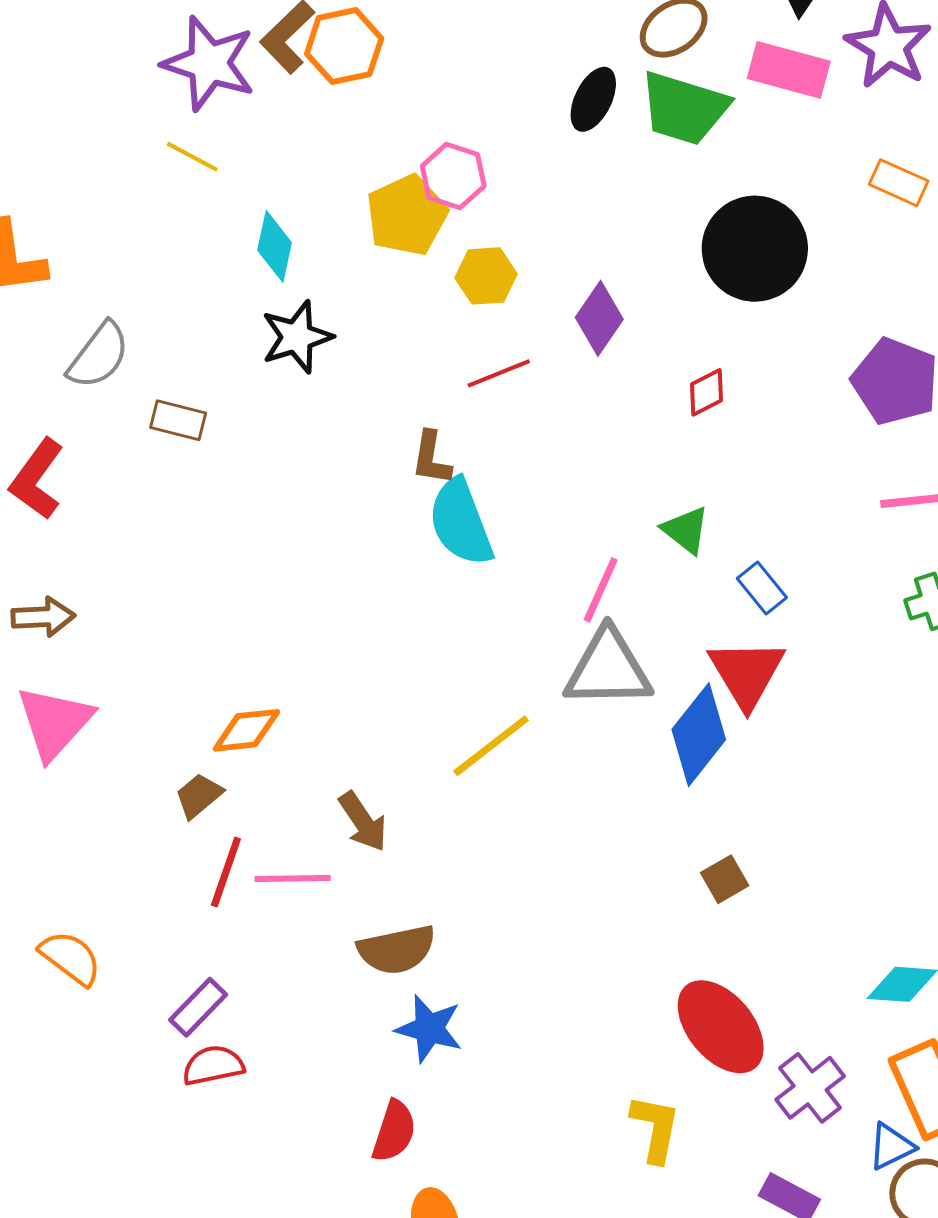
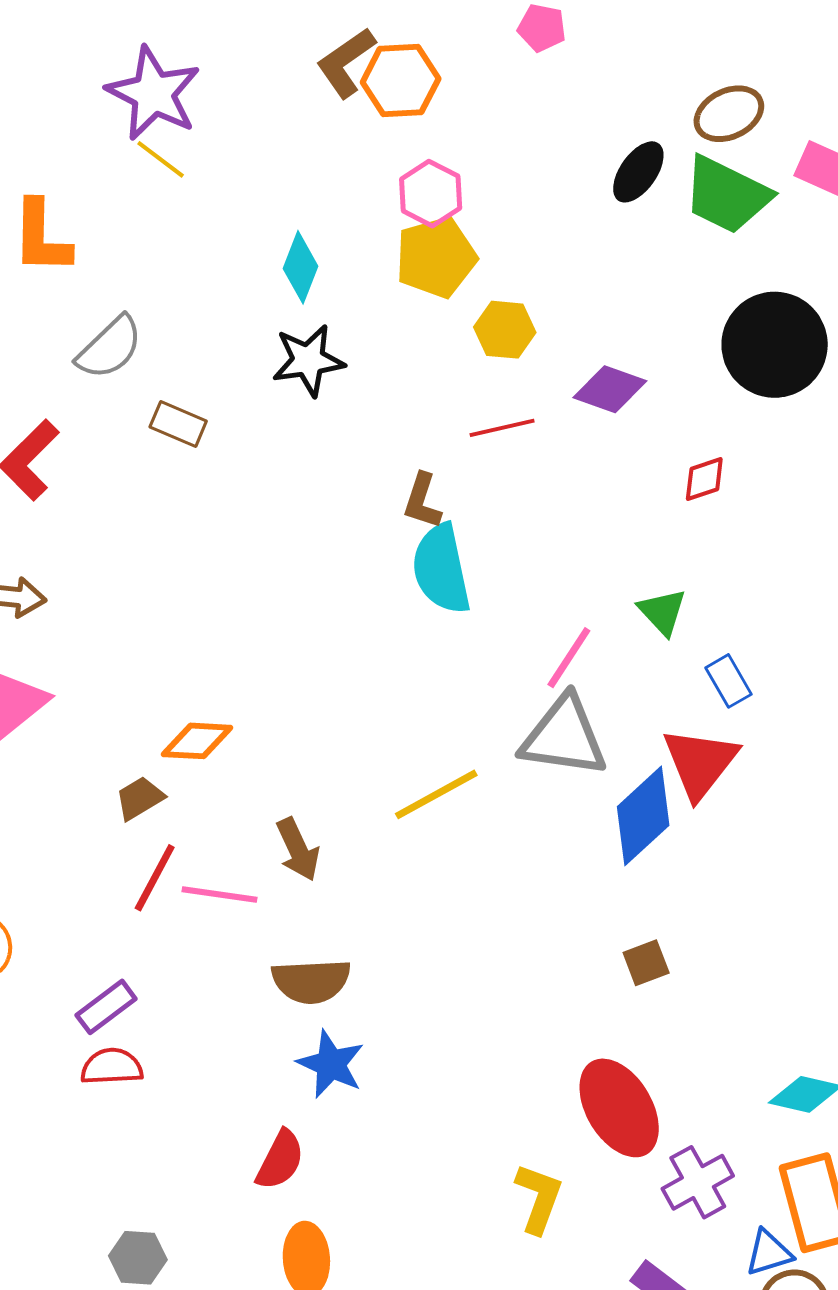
purple star: (209, 63) -> (153, 94), moved
yellow line: (192, 157) -> (161, 159), moved
pink hexagon: (453, 176) -> (431, 194), moved
purple diamond: (599, 318) -> (610, 389), turned 66

